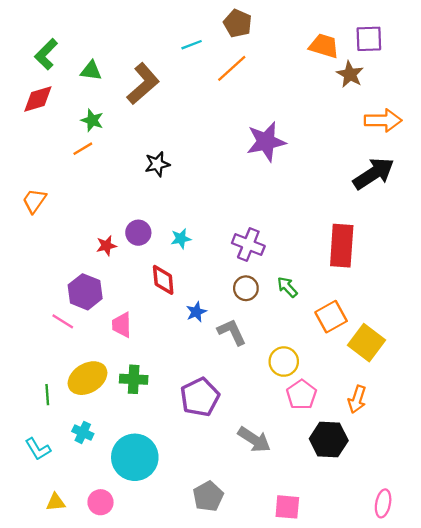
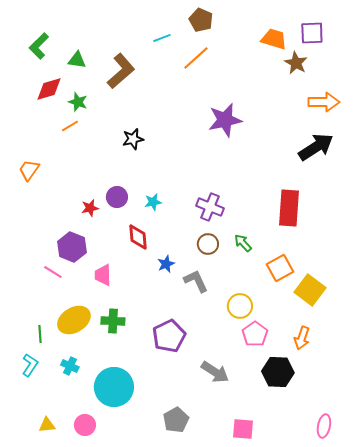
red diamond: (38, 99) -> (49, 89), moved
cyan L-shape: (38, 449) -> (30, 365), moved, turned -115

